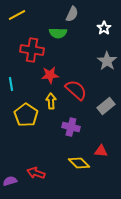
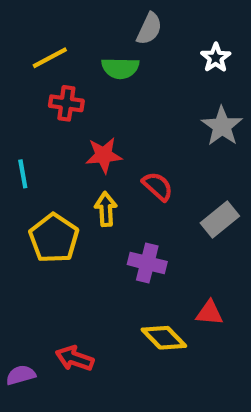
yellow line: (17, 15) -> (50, 58), moved
red cross: (32, 50) -> (66, 103), size x0.7
red semicircle: (76, 90) -> (158, 186), size x0.7

